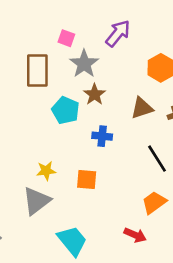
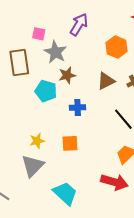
brown star: (95, 94) -> (67, 75), turned 30
red arrow: (135, 235) -> (114, 182), size x1.5

